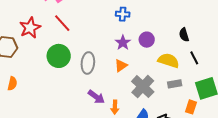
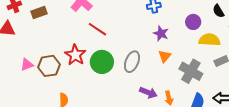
red star: (30, 28) -> (75, 55), moved
purple circle: (147, 40) -> (193, 22), moved
gray ellipse: (88, 63) -> (132, 62), turned 30

